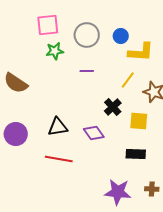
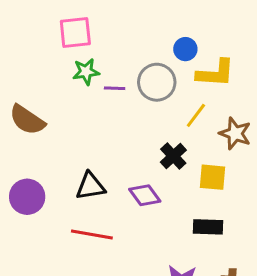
gray circle: (87, 35) -> (157, 82), moved
purple line: (87, 71) -> (115, 88), moved

